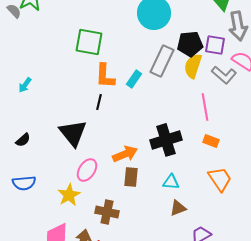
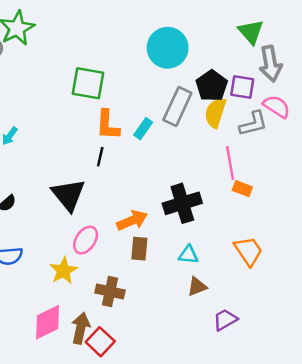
black pentagon: (190, 44) -> (212, 86), turned -30
gray L-shape: (224, 75) -> (253, 124), turned -55
orange rectangle: (211, 141) -> (242, 189), moved

